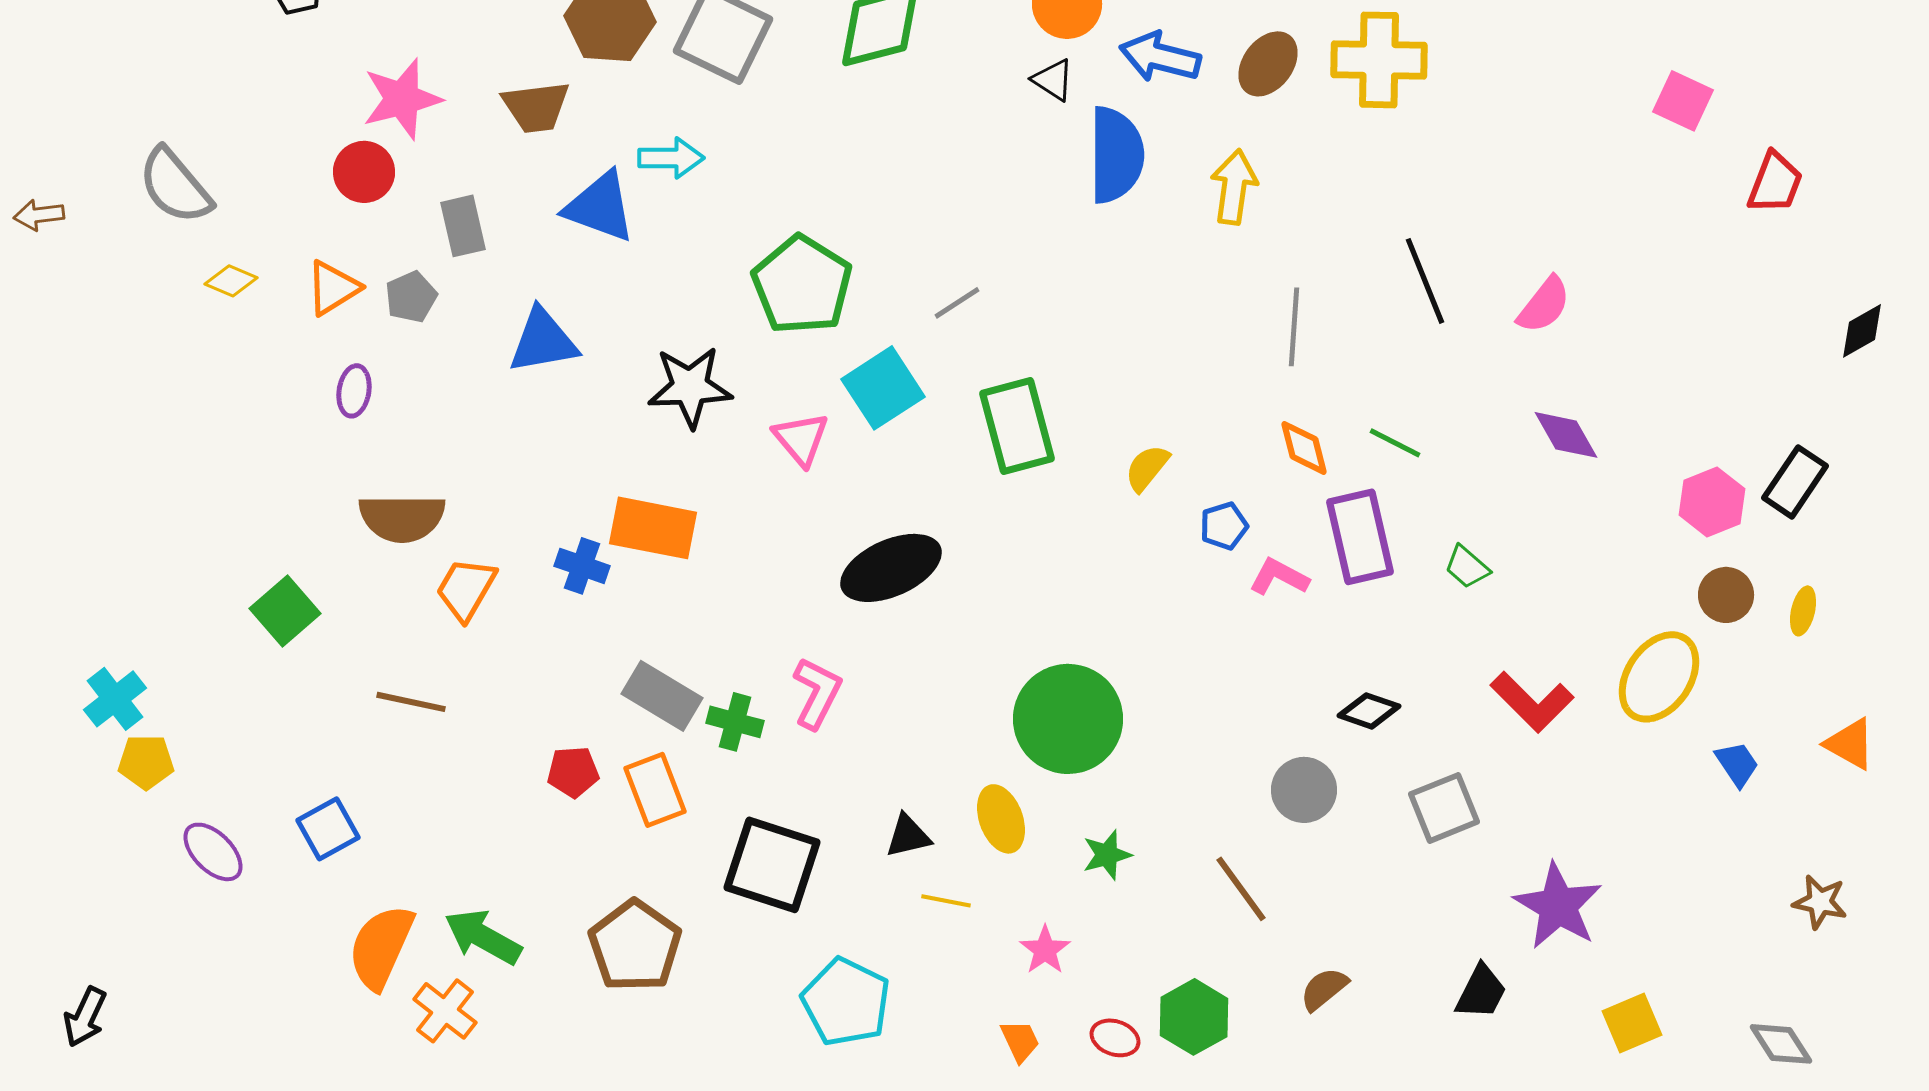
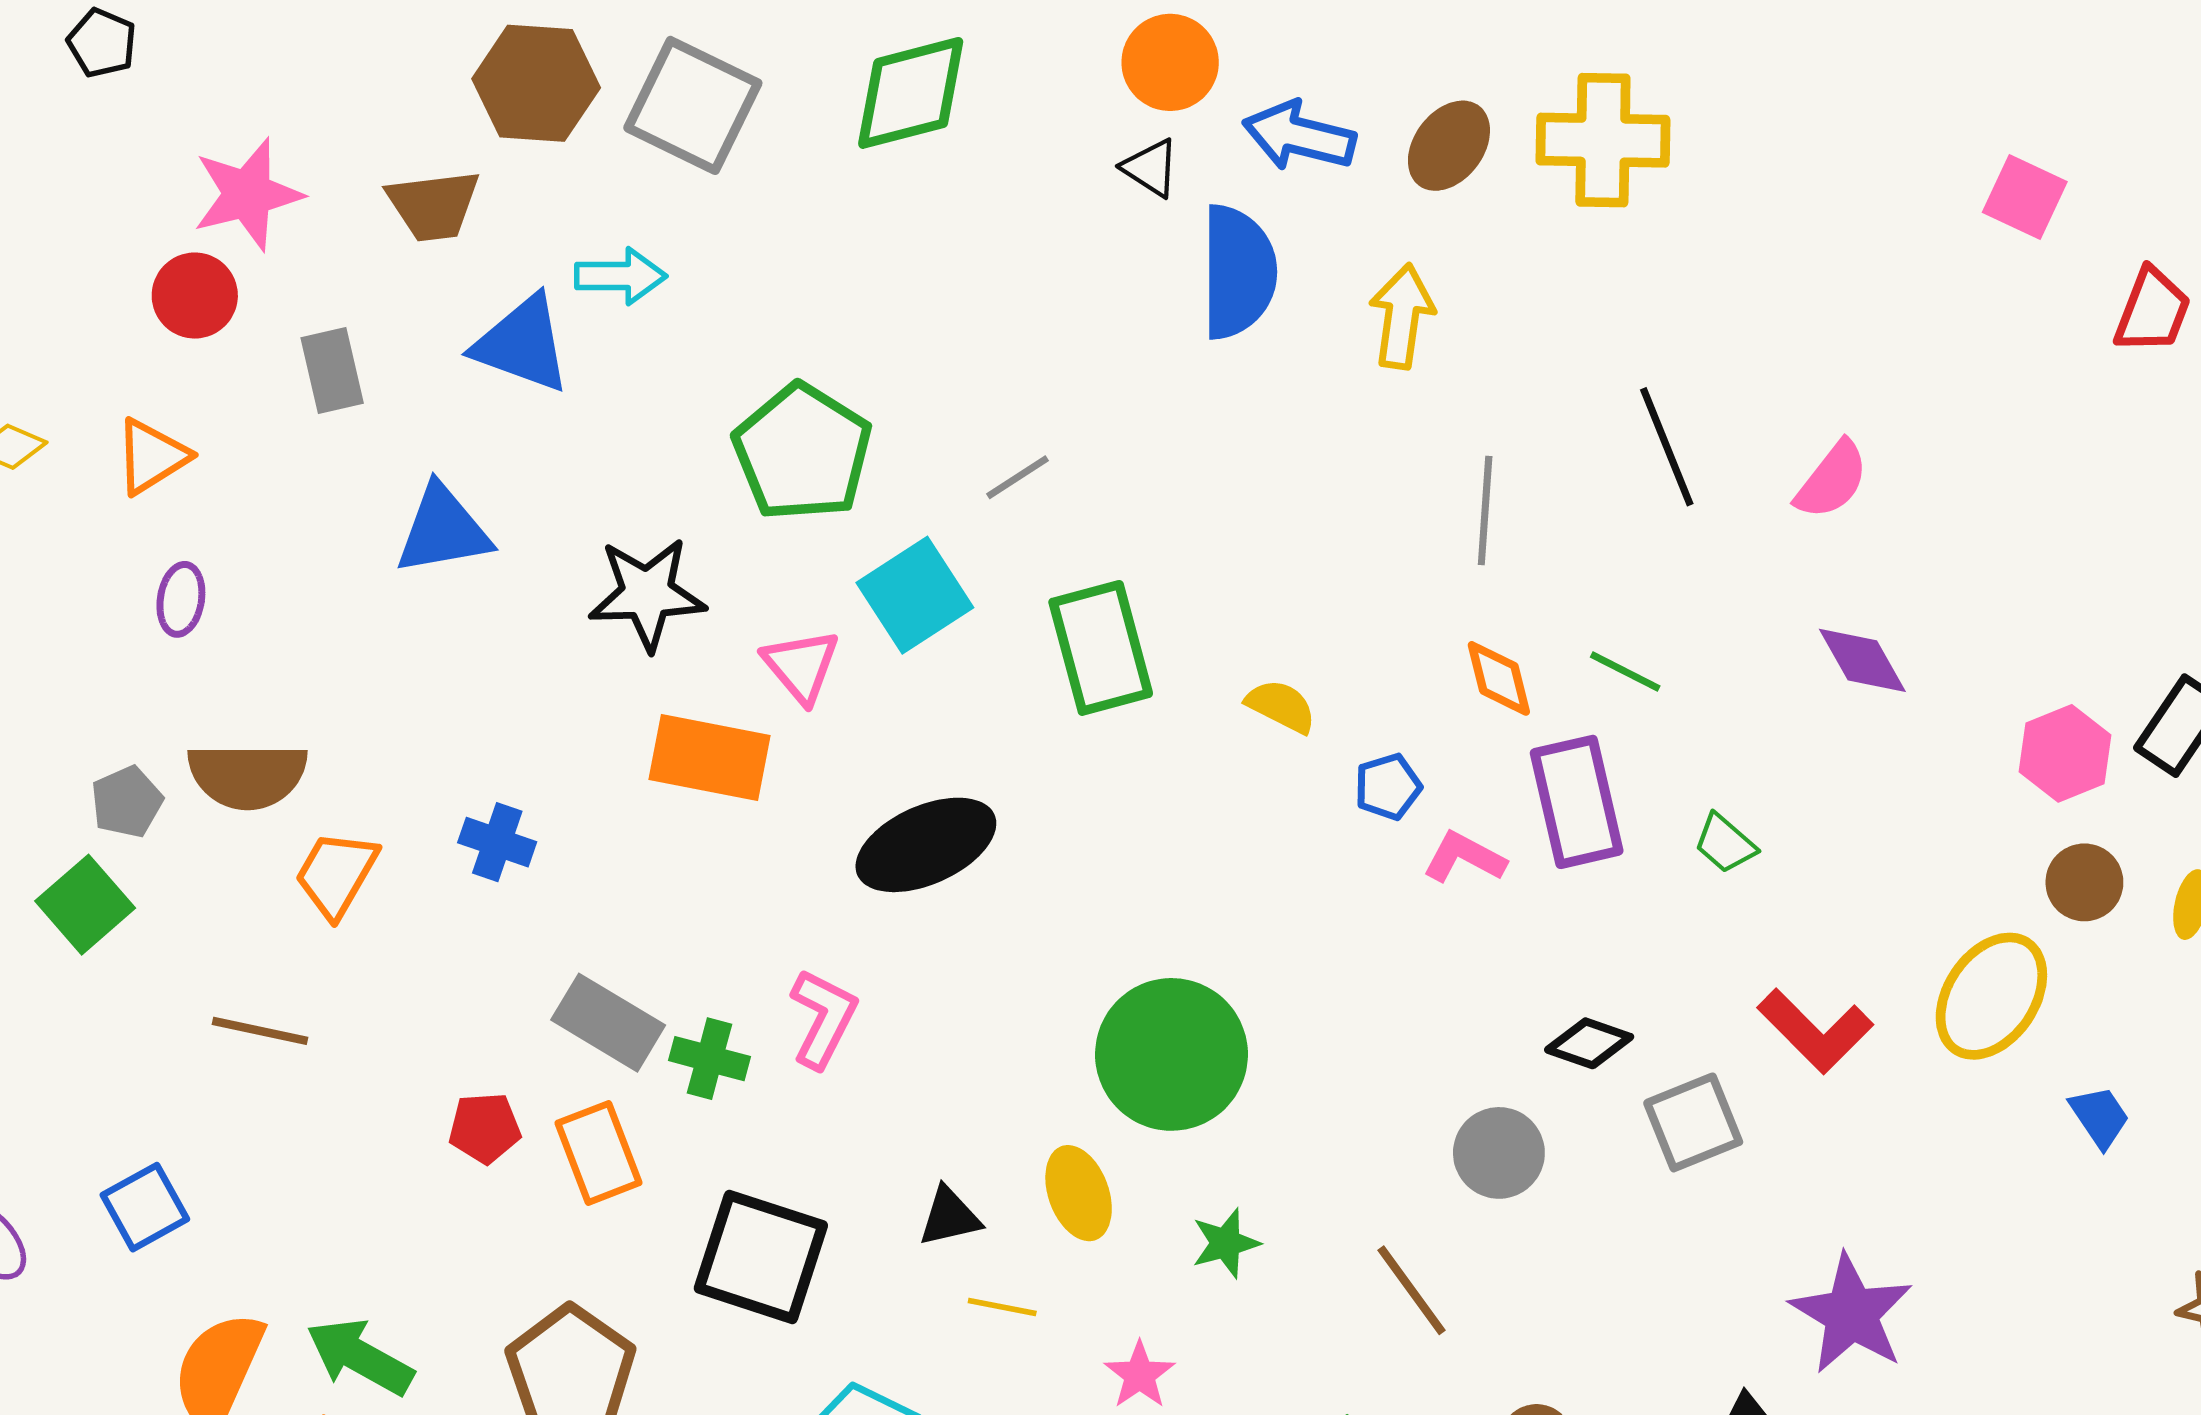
gray pentagon: (411, 297) -> (127, 802), moved
yellow semicircle: (1147, 468) -> (1281, 706), turned 78
orange rectangle: (653, 528) -> (709, 758), moved
gray square: (1444, 808) -> (1693, 1122), moved

